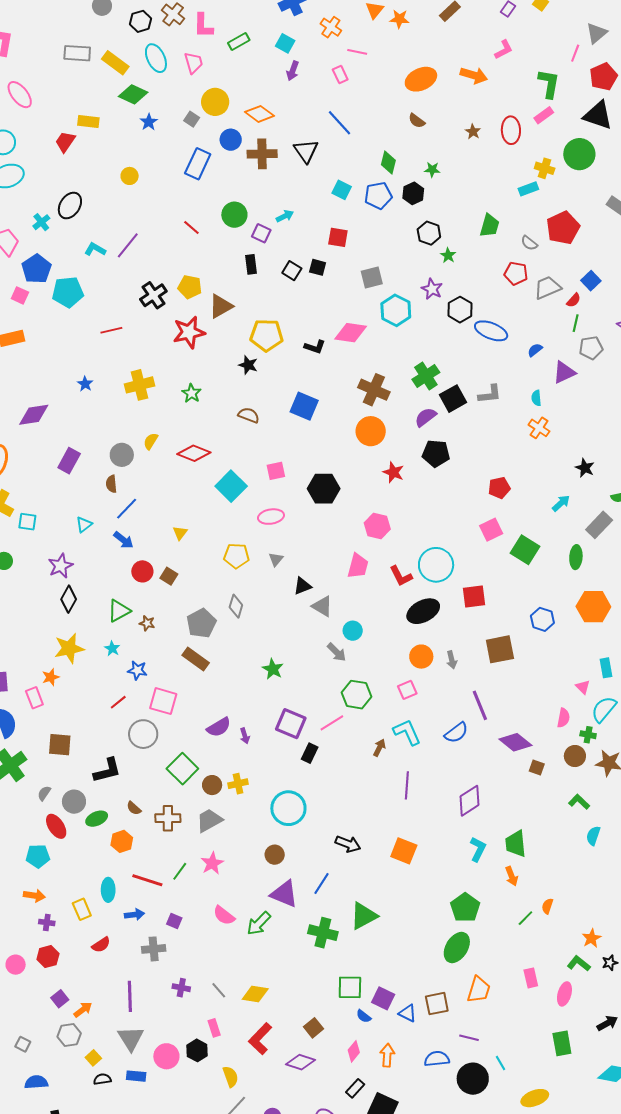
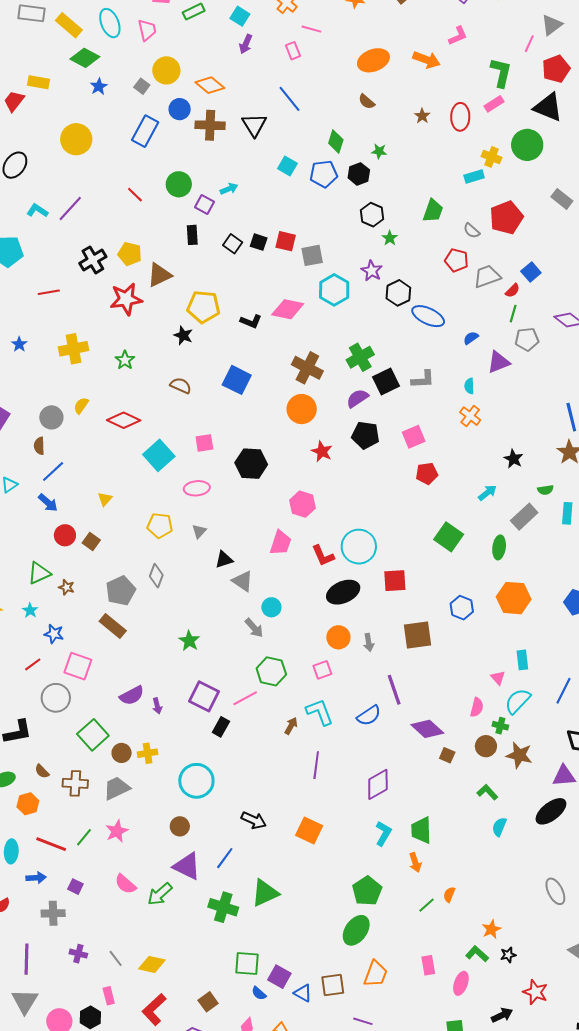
yellow circle: (130, 176) -> (76, 139), size x1.8
red square: (338, 237) -> (286, 241), moved
pink square: (491, 530) -> (414, 437), moved

